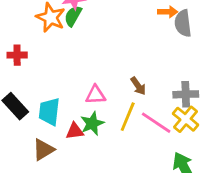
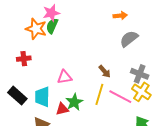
gray semicircle: (183, 23) -> (129, 39), moved, turned 66
red cross: (17, 55) -> (24, 59), moved
gray cross: (186, 94) -> (140, 74), turned 30
pink triangle: (96, 95) -> (65, 77), moved

